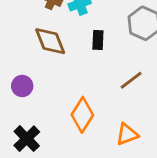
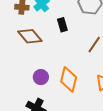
purple circle: (22, 86) -> (41, 77), moved

